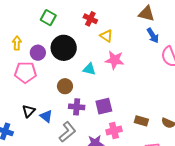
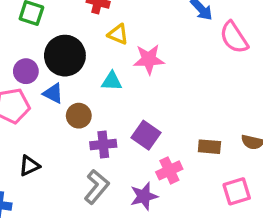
yellow triangle: (106, 36) -> (118, 34), moved
purple square: (104, 106) -> (146, 135), turned -30
black triangle: (29, 111) -> (29, 166), turned 32
blue triangle: (46, 116) -> (53, 93), moved

